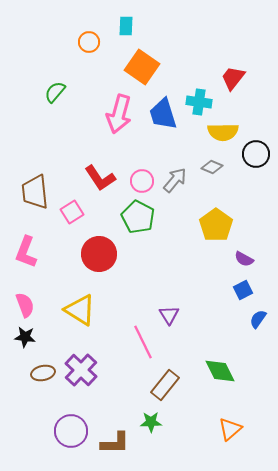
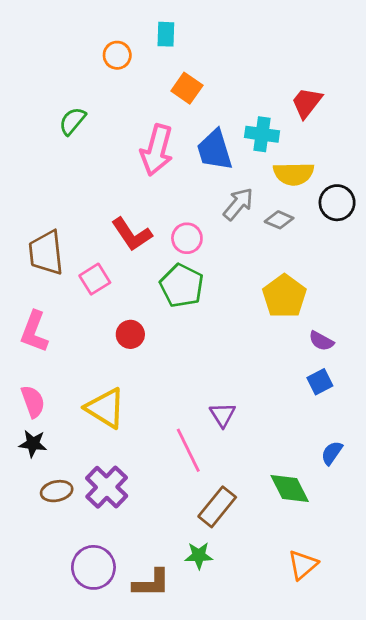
orange square: (142, 67) -> (187, 88), size x0.7
gray arrow: (175, 180) -> (238, 204), moved
red circle: (99, 254) -> (130, 334), size x0.6
blue semicircle: (258, 319) -> (332, 453), moved

